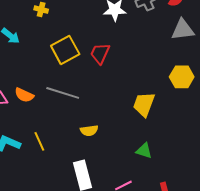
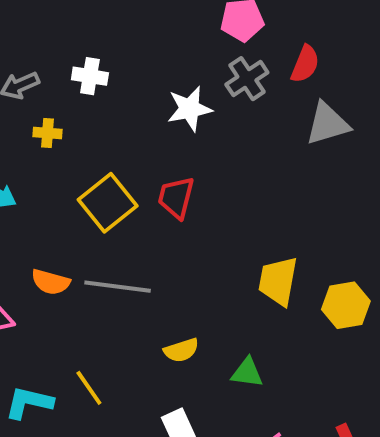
yellow hexagon: (182, 77) -> (346, 305), moved
orange semicircle: (24, 95) -> (51, 282), moved
green triangle: (144, 151) -> (247, 373), moved

